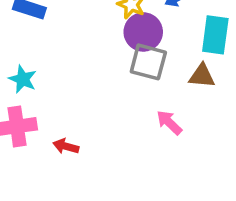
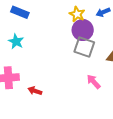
cyan star: (23, 79) -> (16, 41), moved

